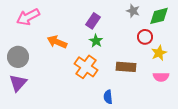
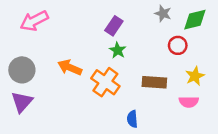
orange arrow: (57, 42) -> (70, 67), moved
yellow star: (159, 53) -> (195, 76), moved
pink semicircle: (161, 77) -> (189, 102), moved

